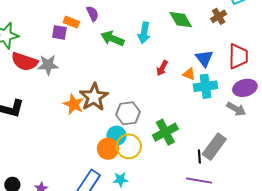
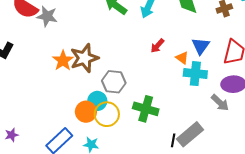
green cross: (165, 132) -> (146, 109), turned 30

